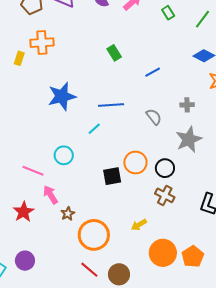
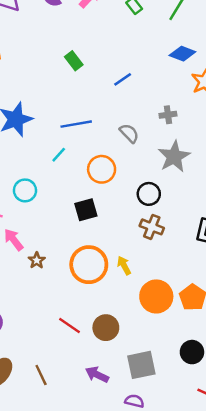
orange circle: (135, 163) -> (102, 169), moved
yellow arrow: (139, 225) -> (124, 265), turned 98
orange circle: (94, 235) -> (89, 265), moved

